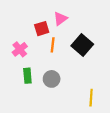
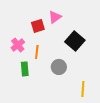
orange line: (53, 45) -> (37, 52), moved
gray circle: (52, 79) -> (59, 67), moved

